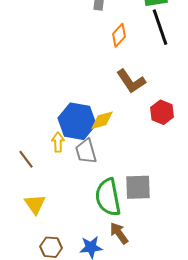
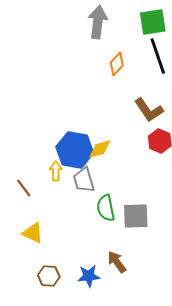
brown L-shape: (131, 81) -> (149, 110), moved
green semicircle: (108, 197) -> (106, 208), moved, size x0.7
yellow triangle: (35, 204) -> (33, 233), turned -30

